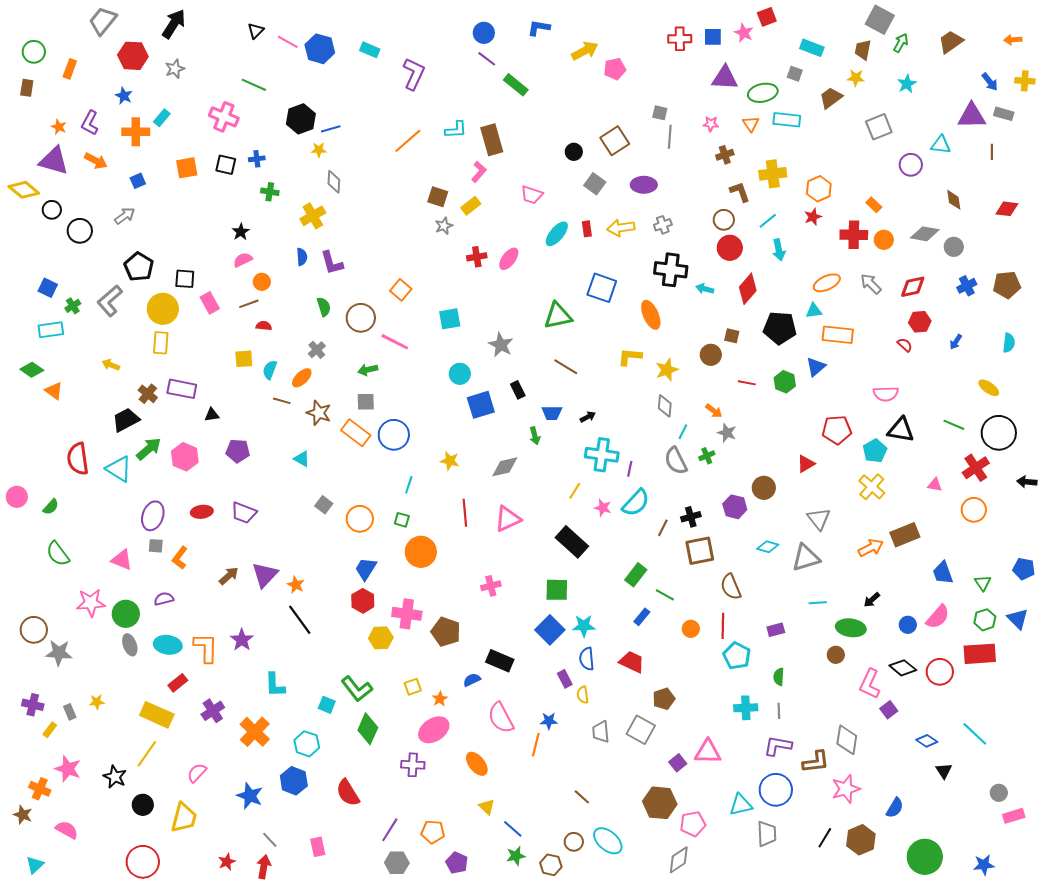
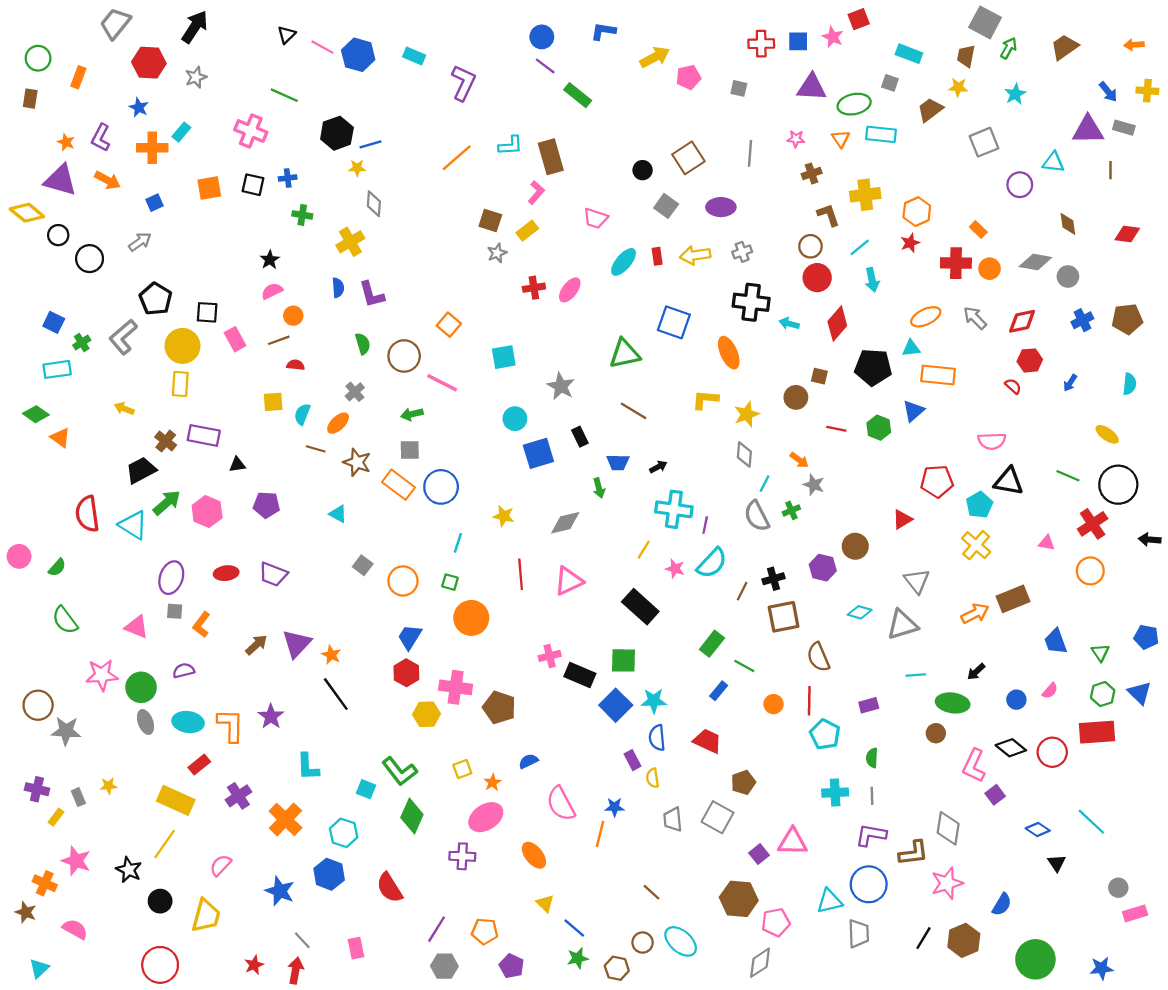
gray square: (660, 113) -> (739, 88), moved
pink semicircle: (938, 617) -> (1050, 691), size x0.6
black rectangle: (500, 661) -> (580, 675), moved

